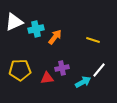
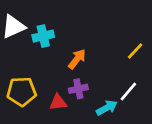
orange arrow: (55, 37) -> (77, 59), moved
yellow line: (93, 40) -> (135, 51), moved, turned -64

